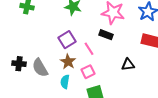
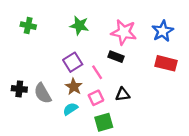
black triangle: (128, 65) -> (123, 94), moved
cyan semicircle: (65, 82) -> (70, 109), turned 48

